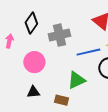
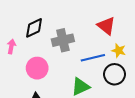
black diamond: (31, 23) -> (34, 28), turned 30

